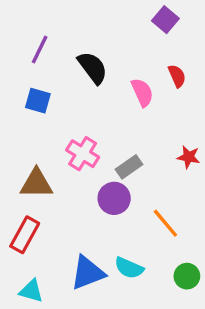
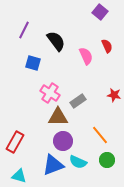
blue square: (38, 101) -> (33, 63), moved
brown triangle: (36, 183) -> (58, 117), moved
purple circle: (114, 198) -> (63, 141), moved
green circle: (187, 276) -> (107, 160), moved

